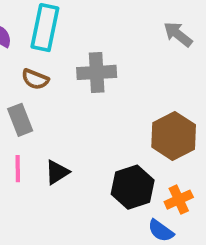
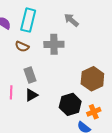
gray arrow: (178, 34) -> (71, 20), moved
gray rectangle: (20, 120) -> (30, 75), moved

